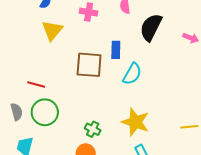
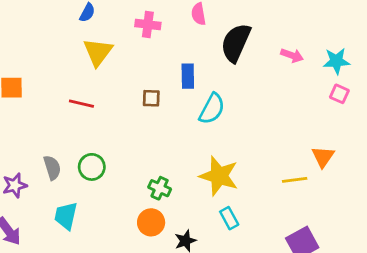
brown square: (89, 65) -> (151, 98), size x0.5
red line: (36, 85) -> (81, 104), moved
green circle: (45, 112) -> (92, 167), size x0.7

